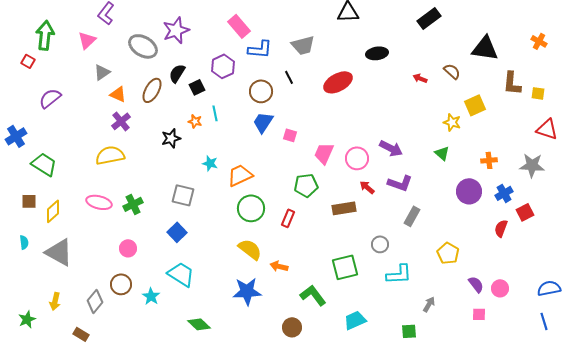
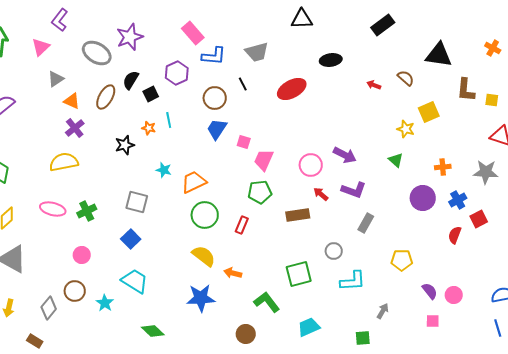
pink trapezoid: (324, 153) -> (264, 160), moved
yellow pentagon: (448, 253) -> (402, 260), turned -30

